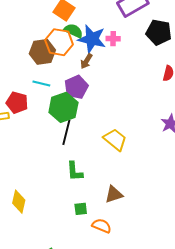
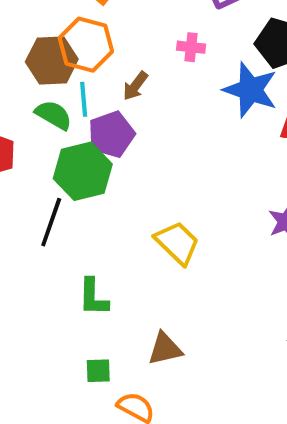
green semicircle: (73, 31) -> (54, 115), moved
blue star: (92, 39) -> (250, 90), moved
cyan line: (41, 84) -> (84, 99), moved, turned 66
black line: (66, 132) -> (51, 222), moved

